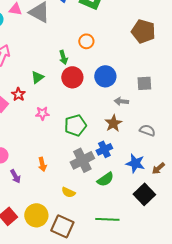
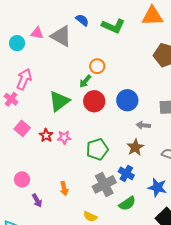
orange circle: (86, 41) -> (97, 66), moved
green arrow: (63, 57) -> (85, 81), turned 56
green triangle: (37, 77) -> (59, 101), size x1.6
red star: (18, 94) -> (46, 135), moved
blue cross: (104, 149) -> (126, 173), turned -35

